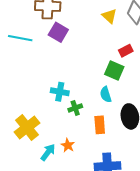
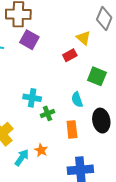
yellow triangle: (109, 16) -> (83, 38), moved
red rectangle: (126, 51) -> (70, 55), moved
green square: (114, 70) -> (97, 76), moved

